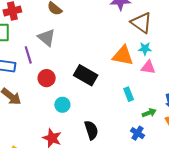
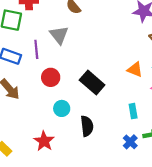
orange triangle: (123, 56) -> (135, 70), size x0.7
black semicircle: (91, 130) -> (87, 126), moved
blue cross: (138, 133) -> (130, 142), moved

